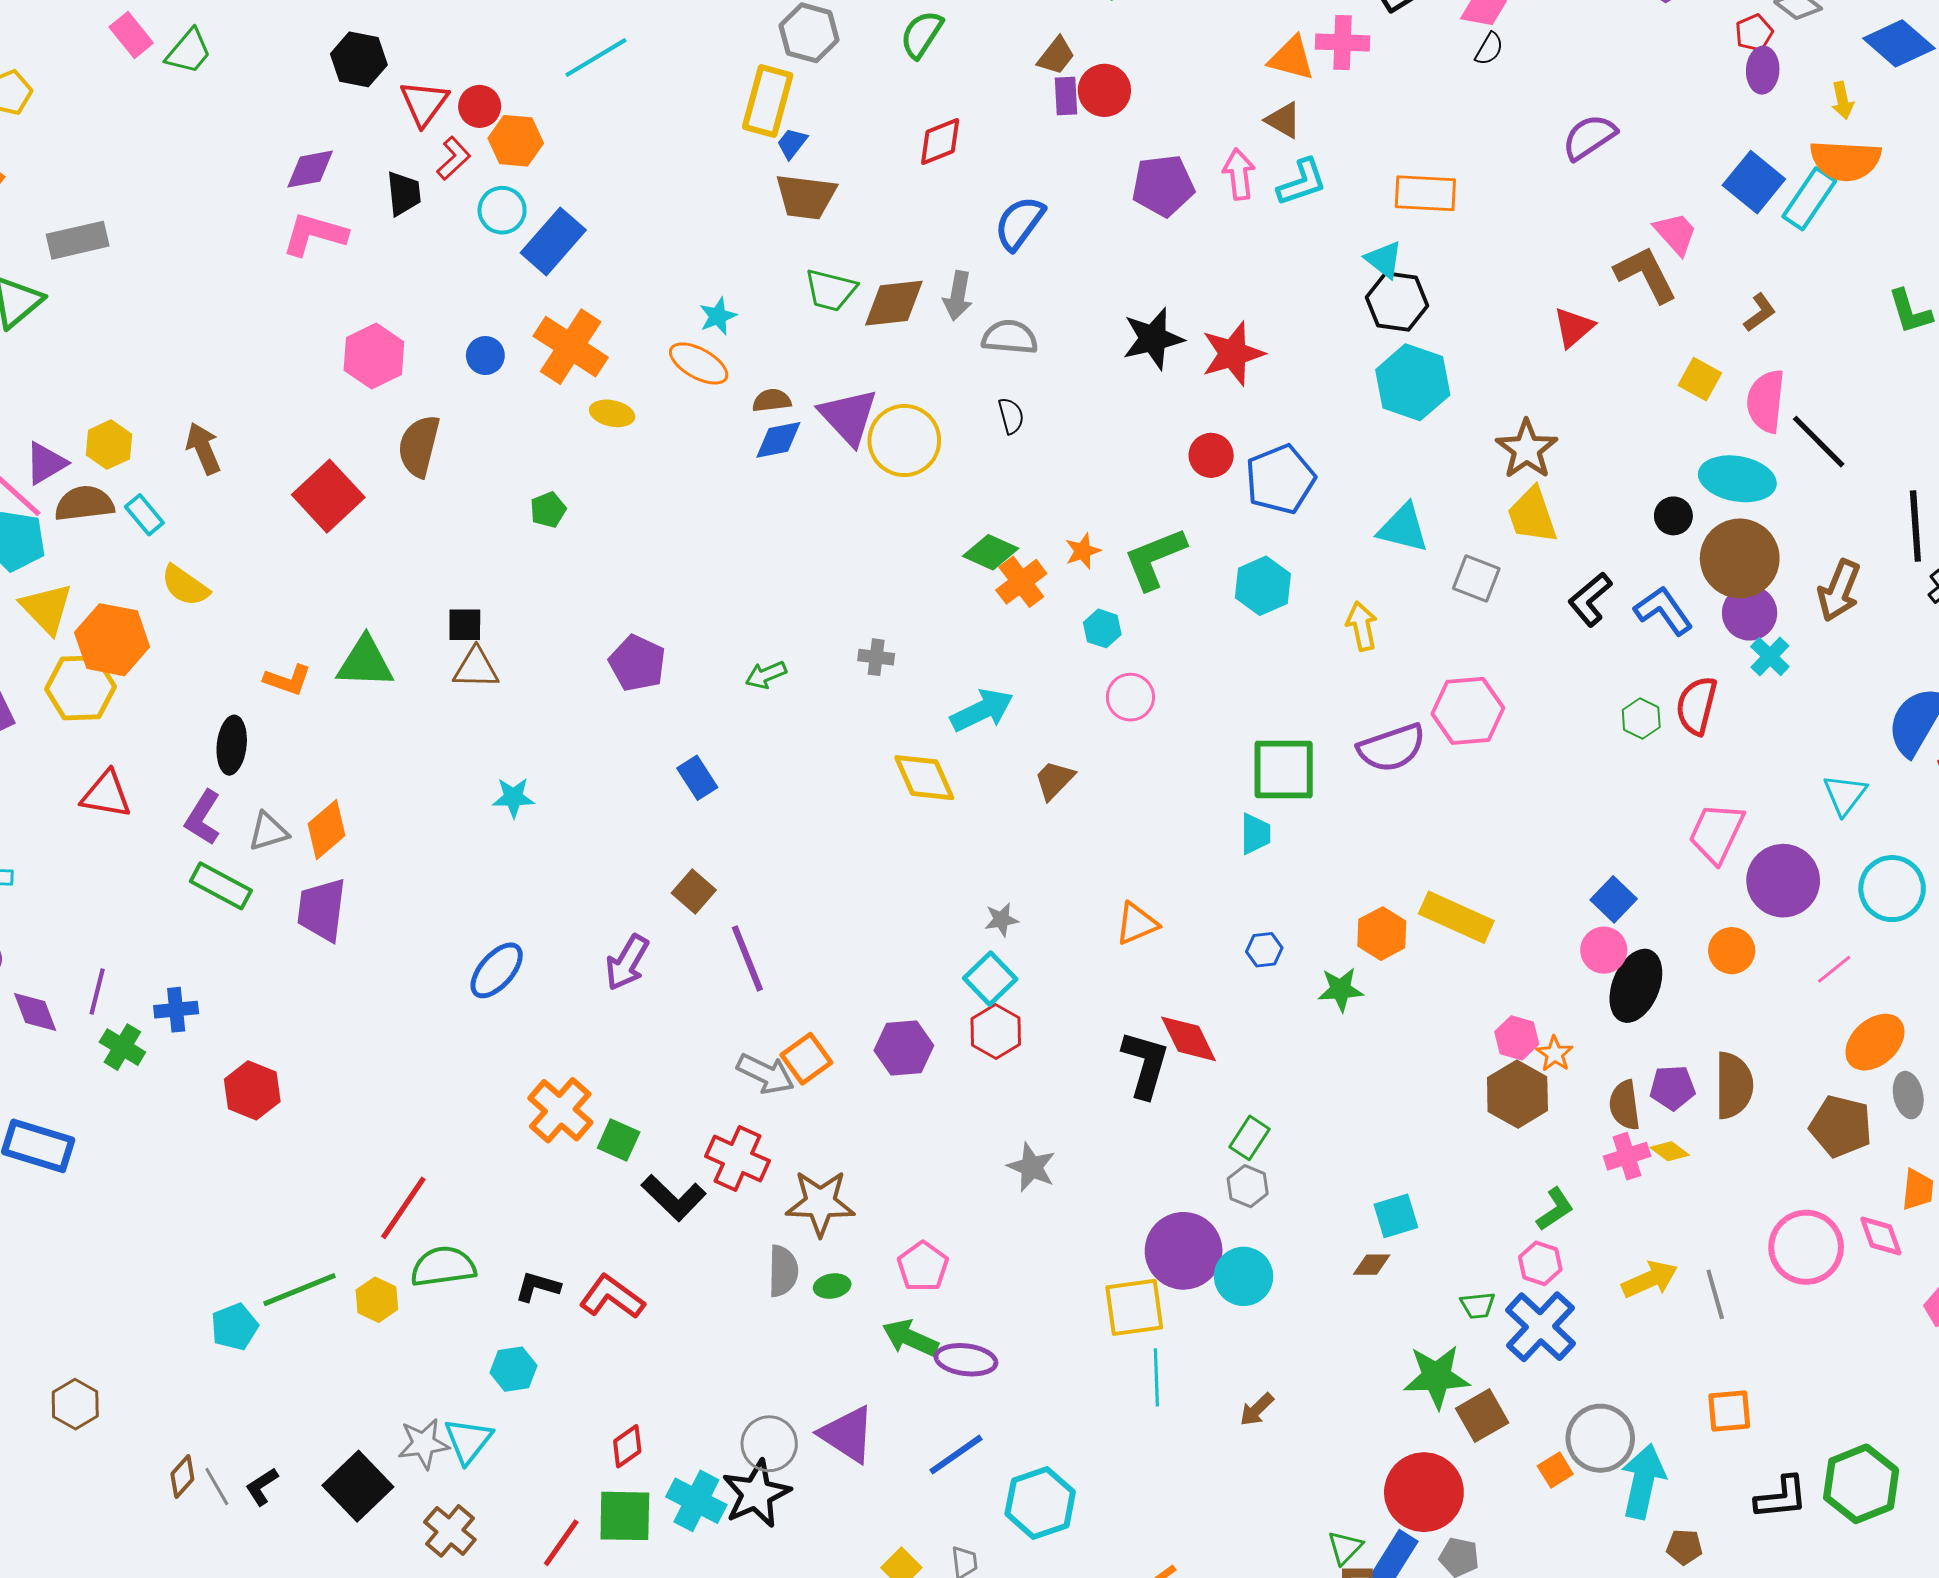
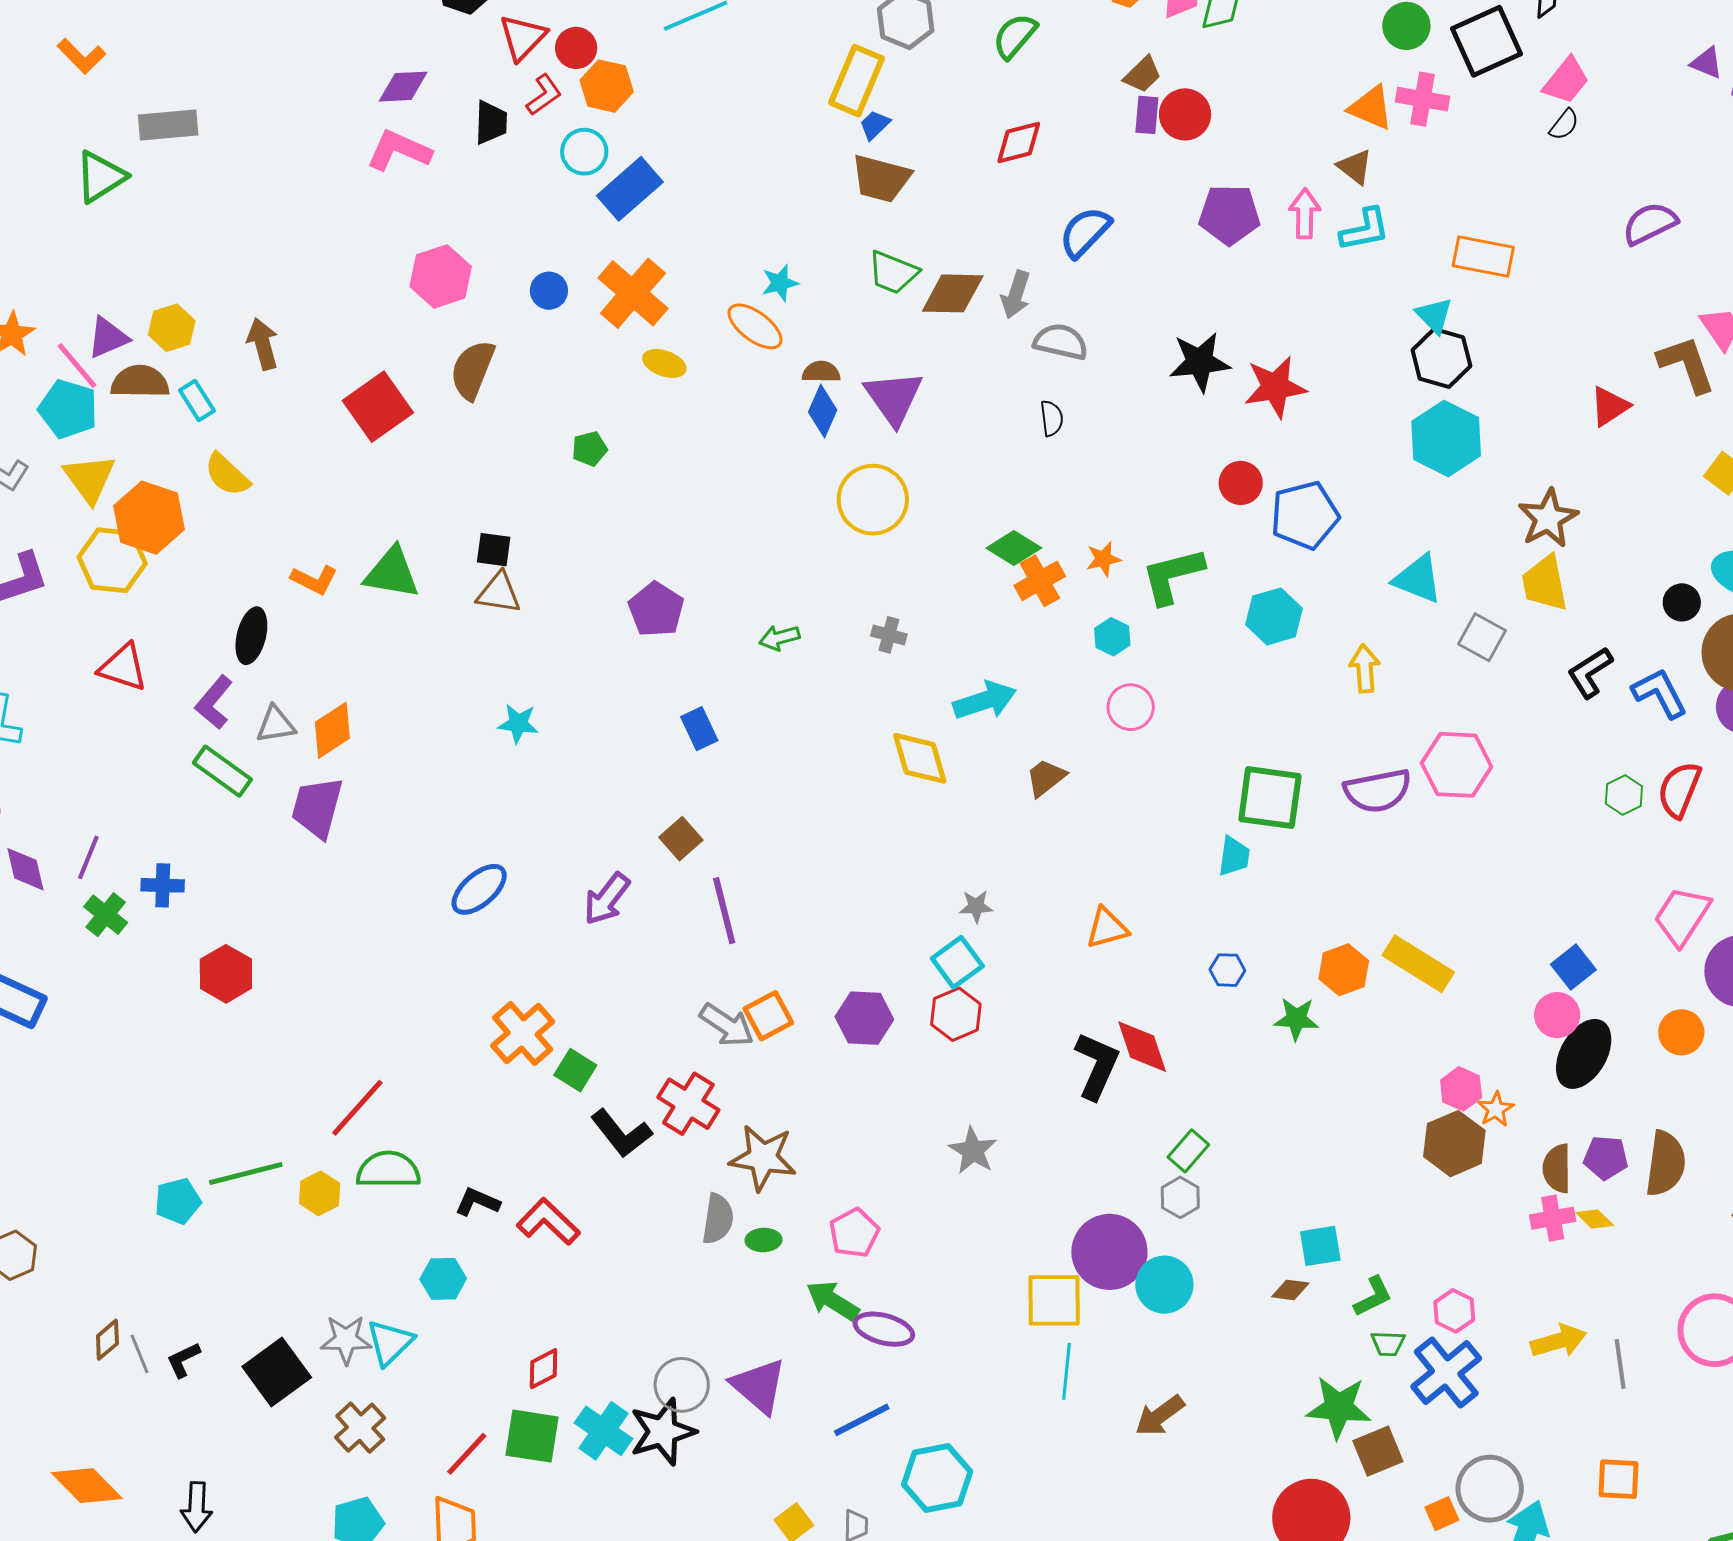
blue diamond: (778, 440) -> (823, 411), turned -63
yellow circle: (904, 440) -> (873, 500), moved
green L-shape: (1555, 1209) -> (1373, 1296), moved
brown arrow: (1257, 1409) -> (1160, 1416), size x1.4

